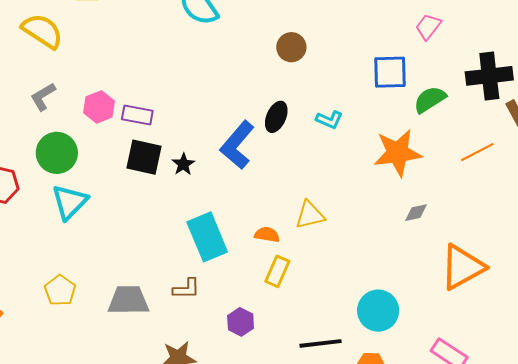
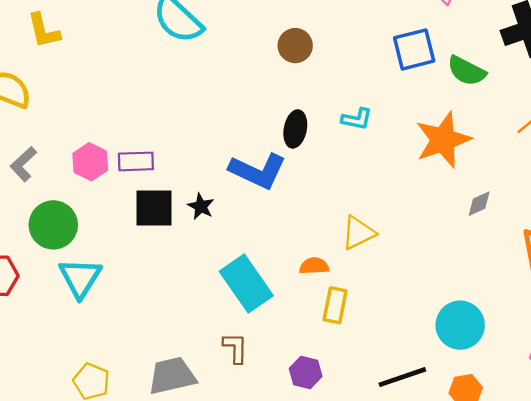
green semicircle: (430, 99) -> (467, 71), turned -108
blue L-shape: (237, 145) -> (258, 171), turned -93
brown L-shape: (186, 289) -> (235, 348), turned -76

